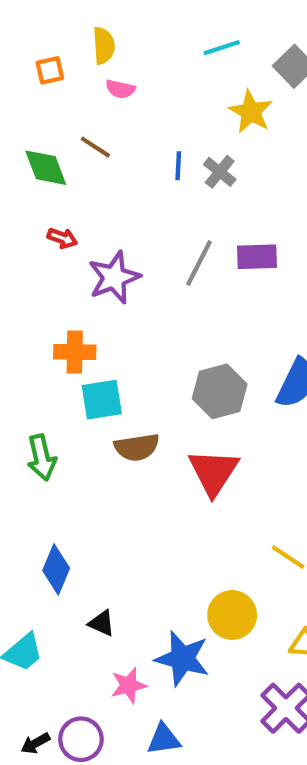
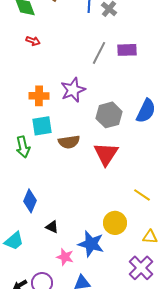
purple star: (114, 277) -> (73, 90), moved
cyan square: (102, 400) -> (42, 126), moved
pink star: (129, 685) -> (65, 257), turned 30

